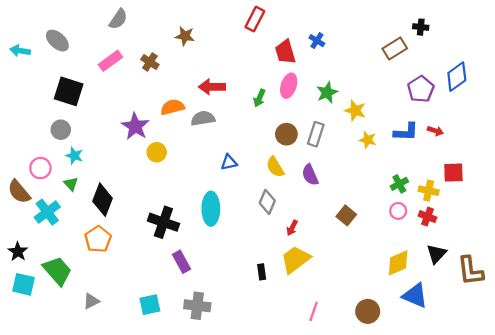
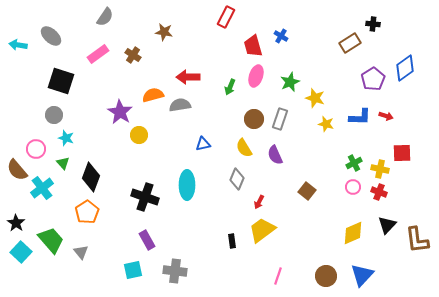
purple rectangle: (181, 262) -> (147, 240), moved
cyan square: (24, 284) -> (21, 252), turned 30
blue triangle: (415, 296) -> (362, 275), moved, turned 50
gray triangle: (91, 301) -> (81, 252), moved, turned -42

